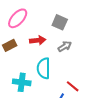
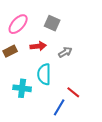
gray square: (60, 22) -> (52, 23), moved

